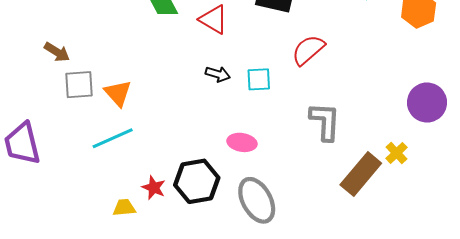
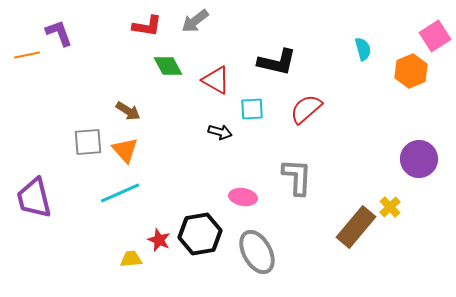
brown arrow: (57, 52) -> (128, 111), moved
cyan square: (259, 79) -> (252, 109), moved
gray L-shape: (325, 121) -> (297, 177), moved

